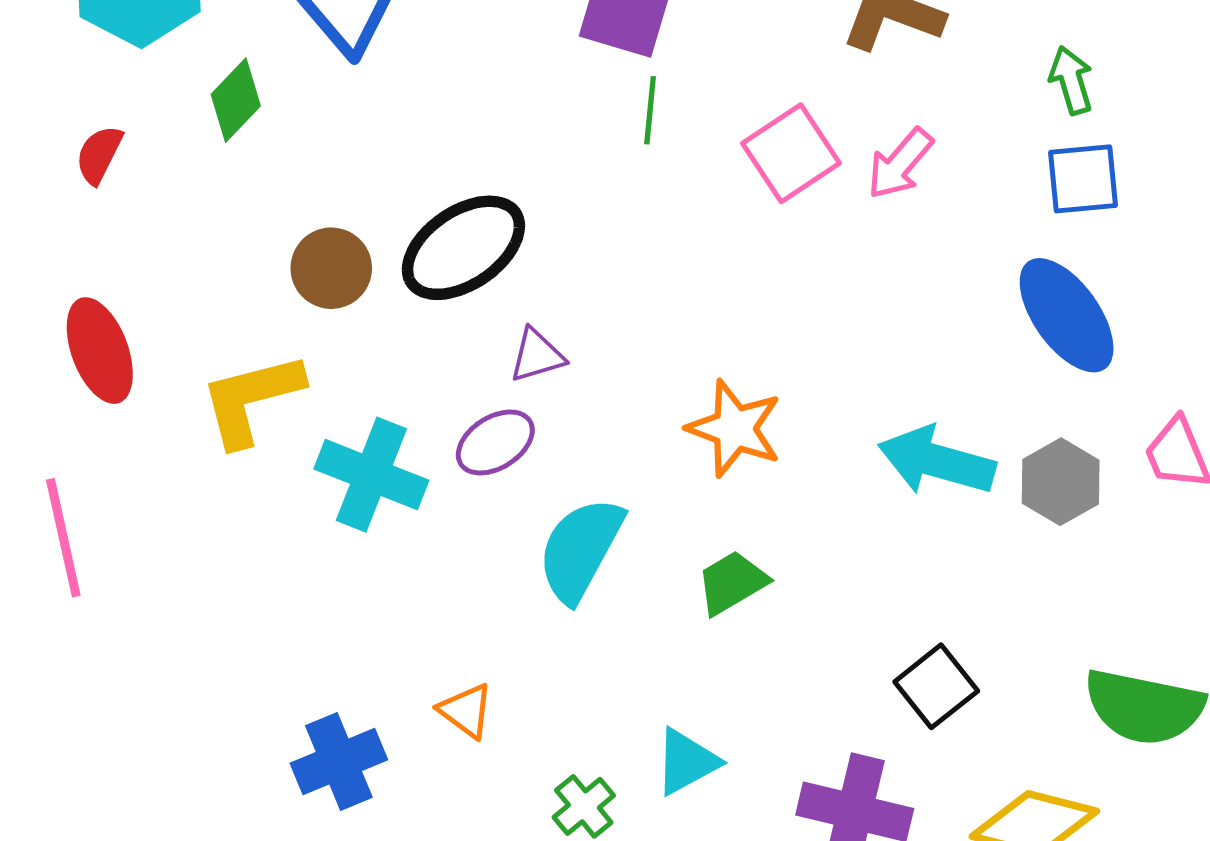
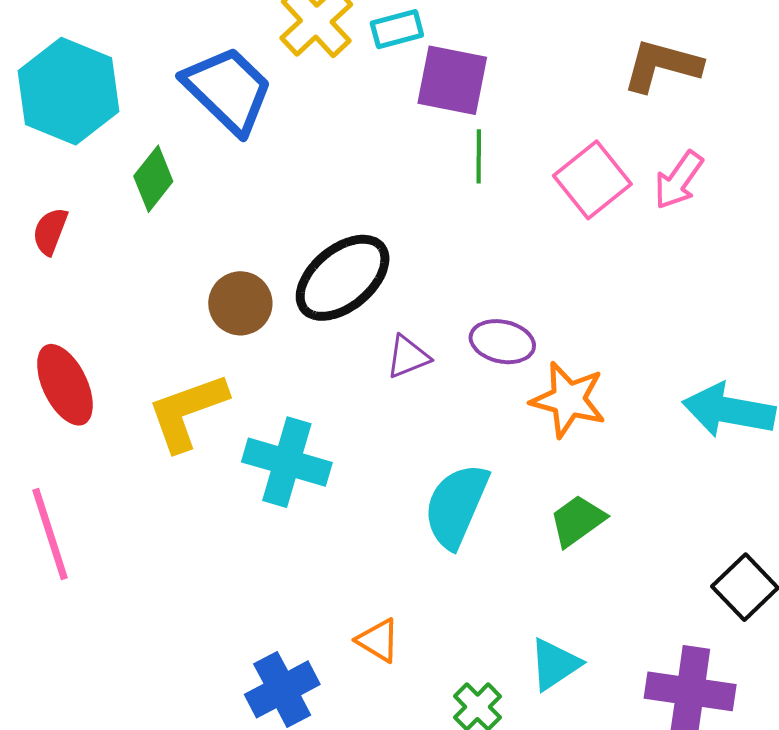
purple ellipse: (495, 442) -> (502, 342), moved, turned 50

